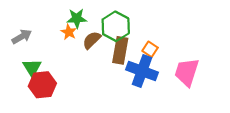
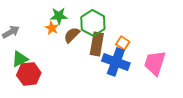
green triangle: (32, 68) -> (20, 59), turned 36

